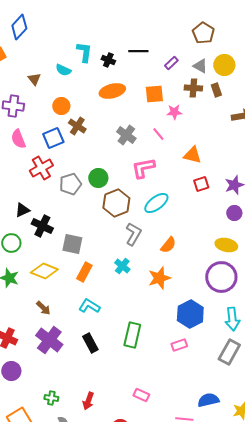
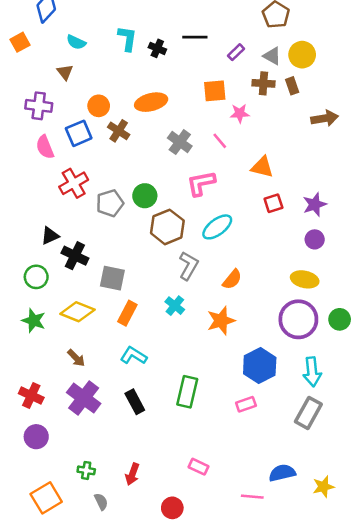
cyan semicircle: (63, 70) -> (76, 42), moved
orange ellipse: (112, 91) -> (151, 102), moved
blue square: (53, 138) -> (79, 133), moved

